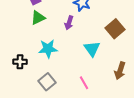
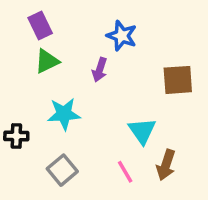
brown square: (115, 29) -> (178, 80), turned 36
cyan triangle: (92, 49) -> (142, 131), moved
brown arrow: (120, 71) -> (166, 165), moved

